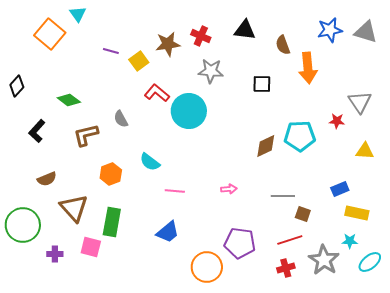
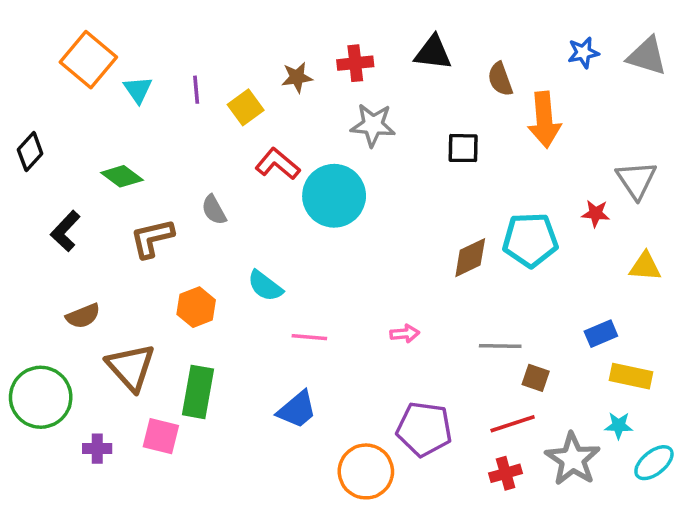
cyan triangle: (78, 14) -> (138, 90), moved
blue star: (330, 30) -> (583, 53), size x0.7
red cross: (201, 36) -> (355, 63), turned -30
brown star: (168, 44) -> (297, 77), size x0.7
purple line: (111, 51) -> (196, 90), turned 70

